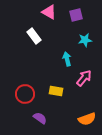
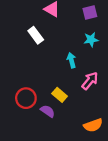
purple square: (76, 15) -> (90, 12), moved
yellow rectangle: (56, 91) -> (60, 95), turned 32
purple semicircle: (40, 118) -> (48, 111), moved

